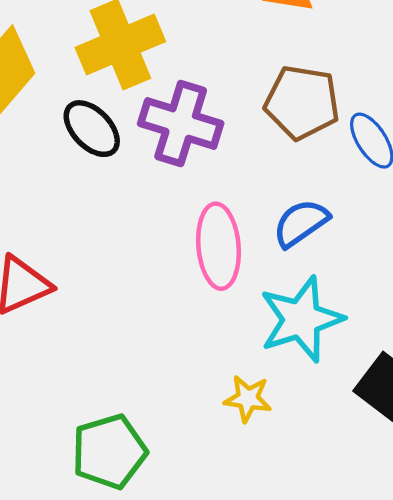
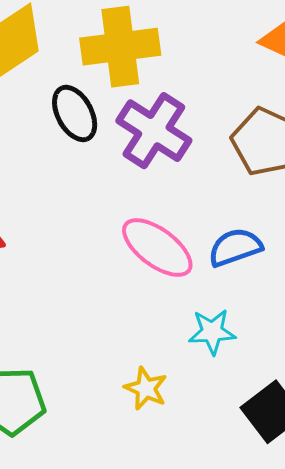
pink ellipse: (219, 246) -> (157, 248), turned -64
cyan star: (301, 319) -> (212, 332), size x0.6

